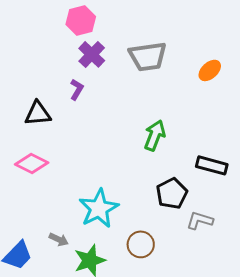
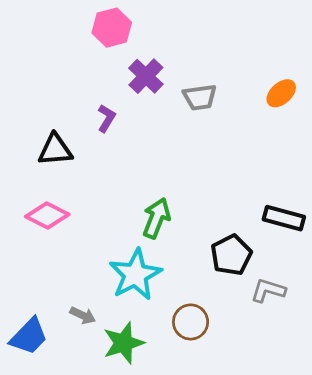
purple cross: (92, 54) -> (146, 76), moved
gray trapezoid: (148, 56) -> (200, 97), moved, size x0.7
green arrow: (155, 135) -> (156, 218), moved

